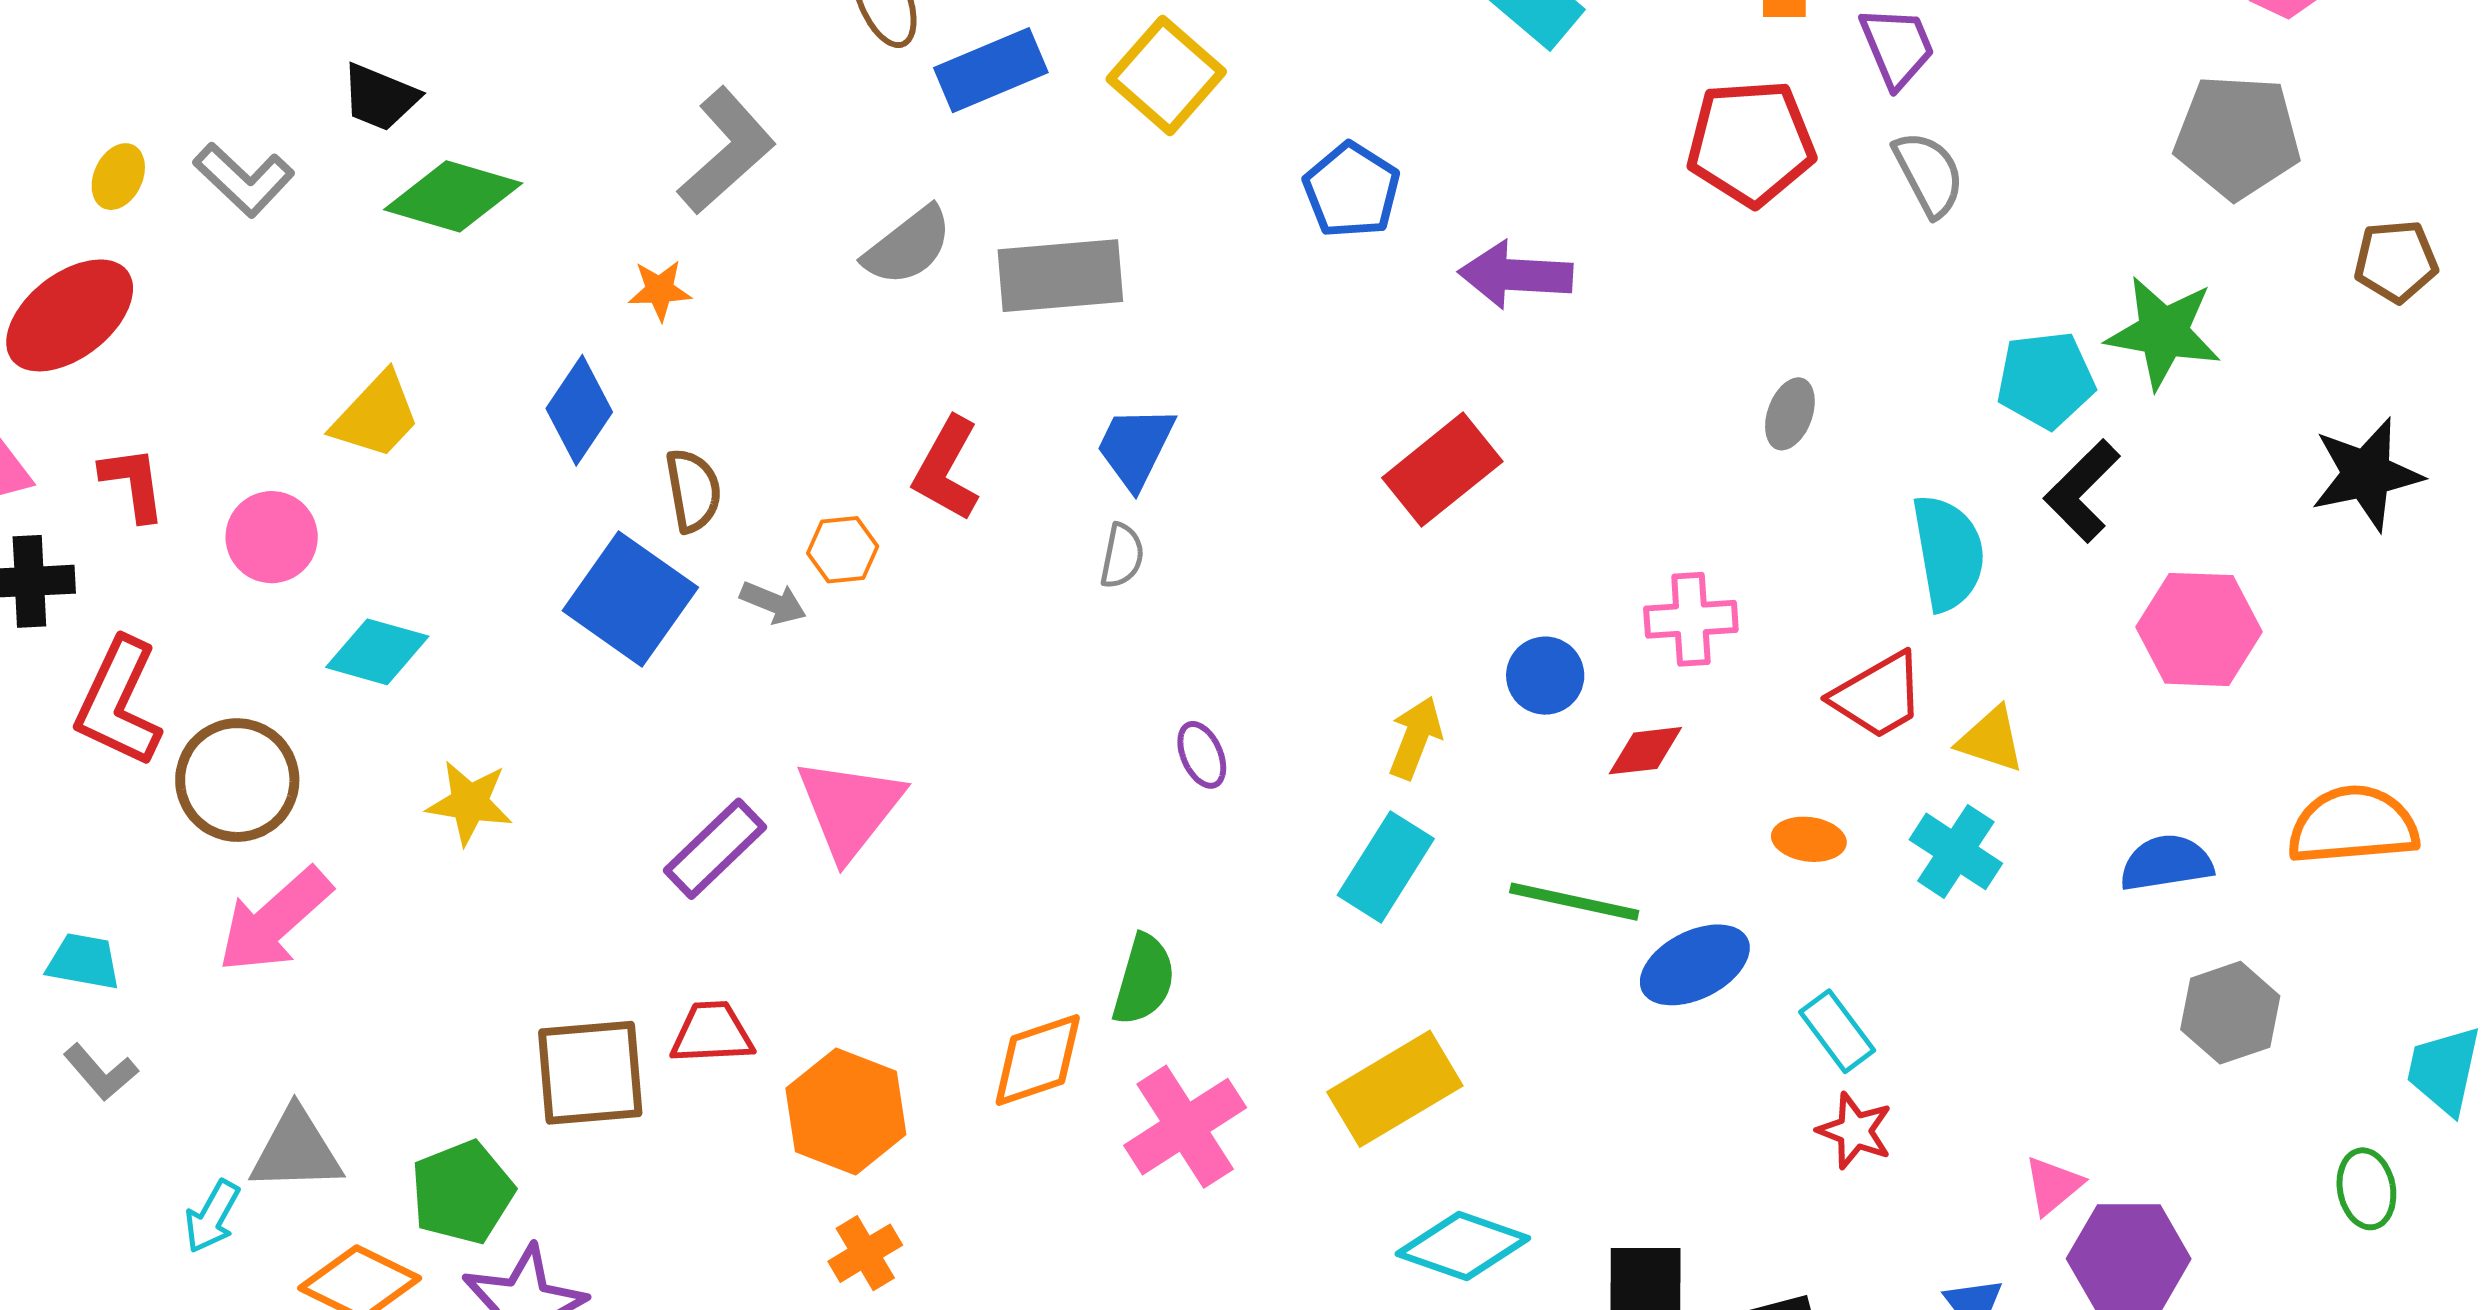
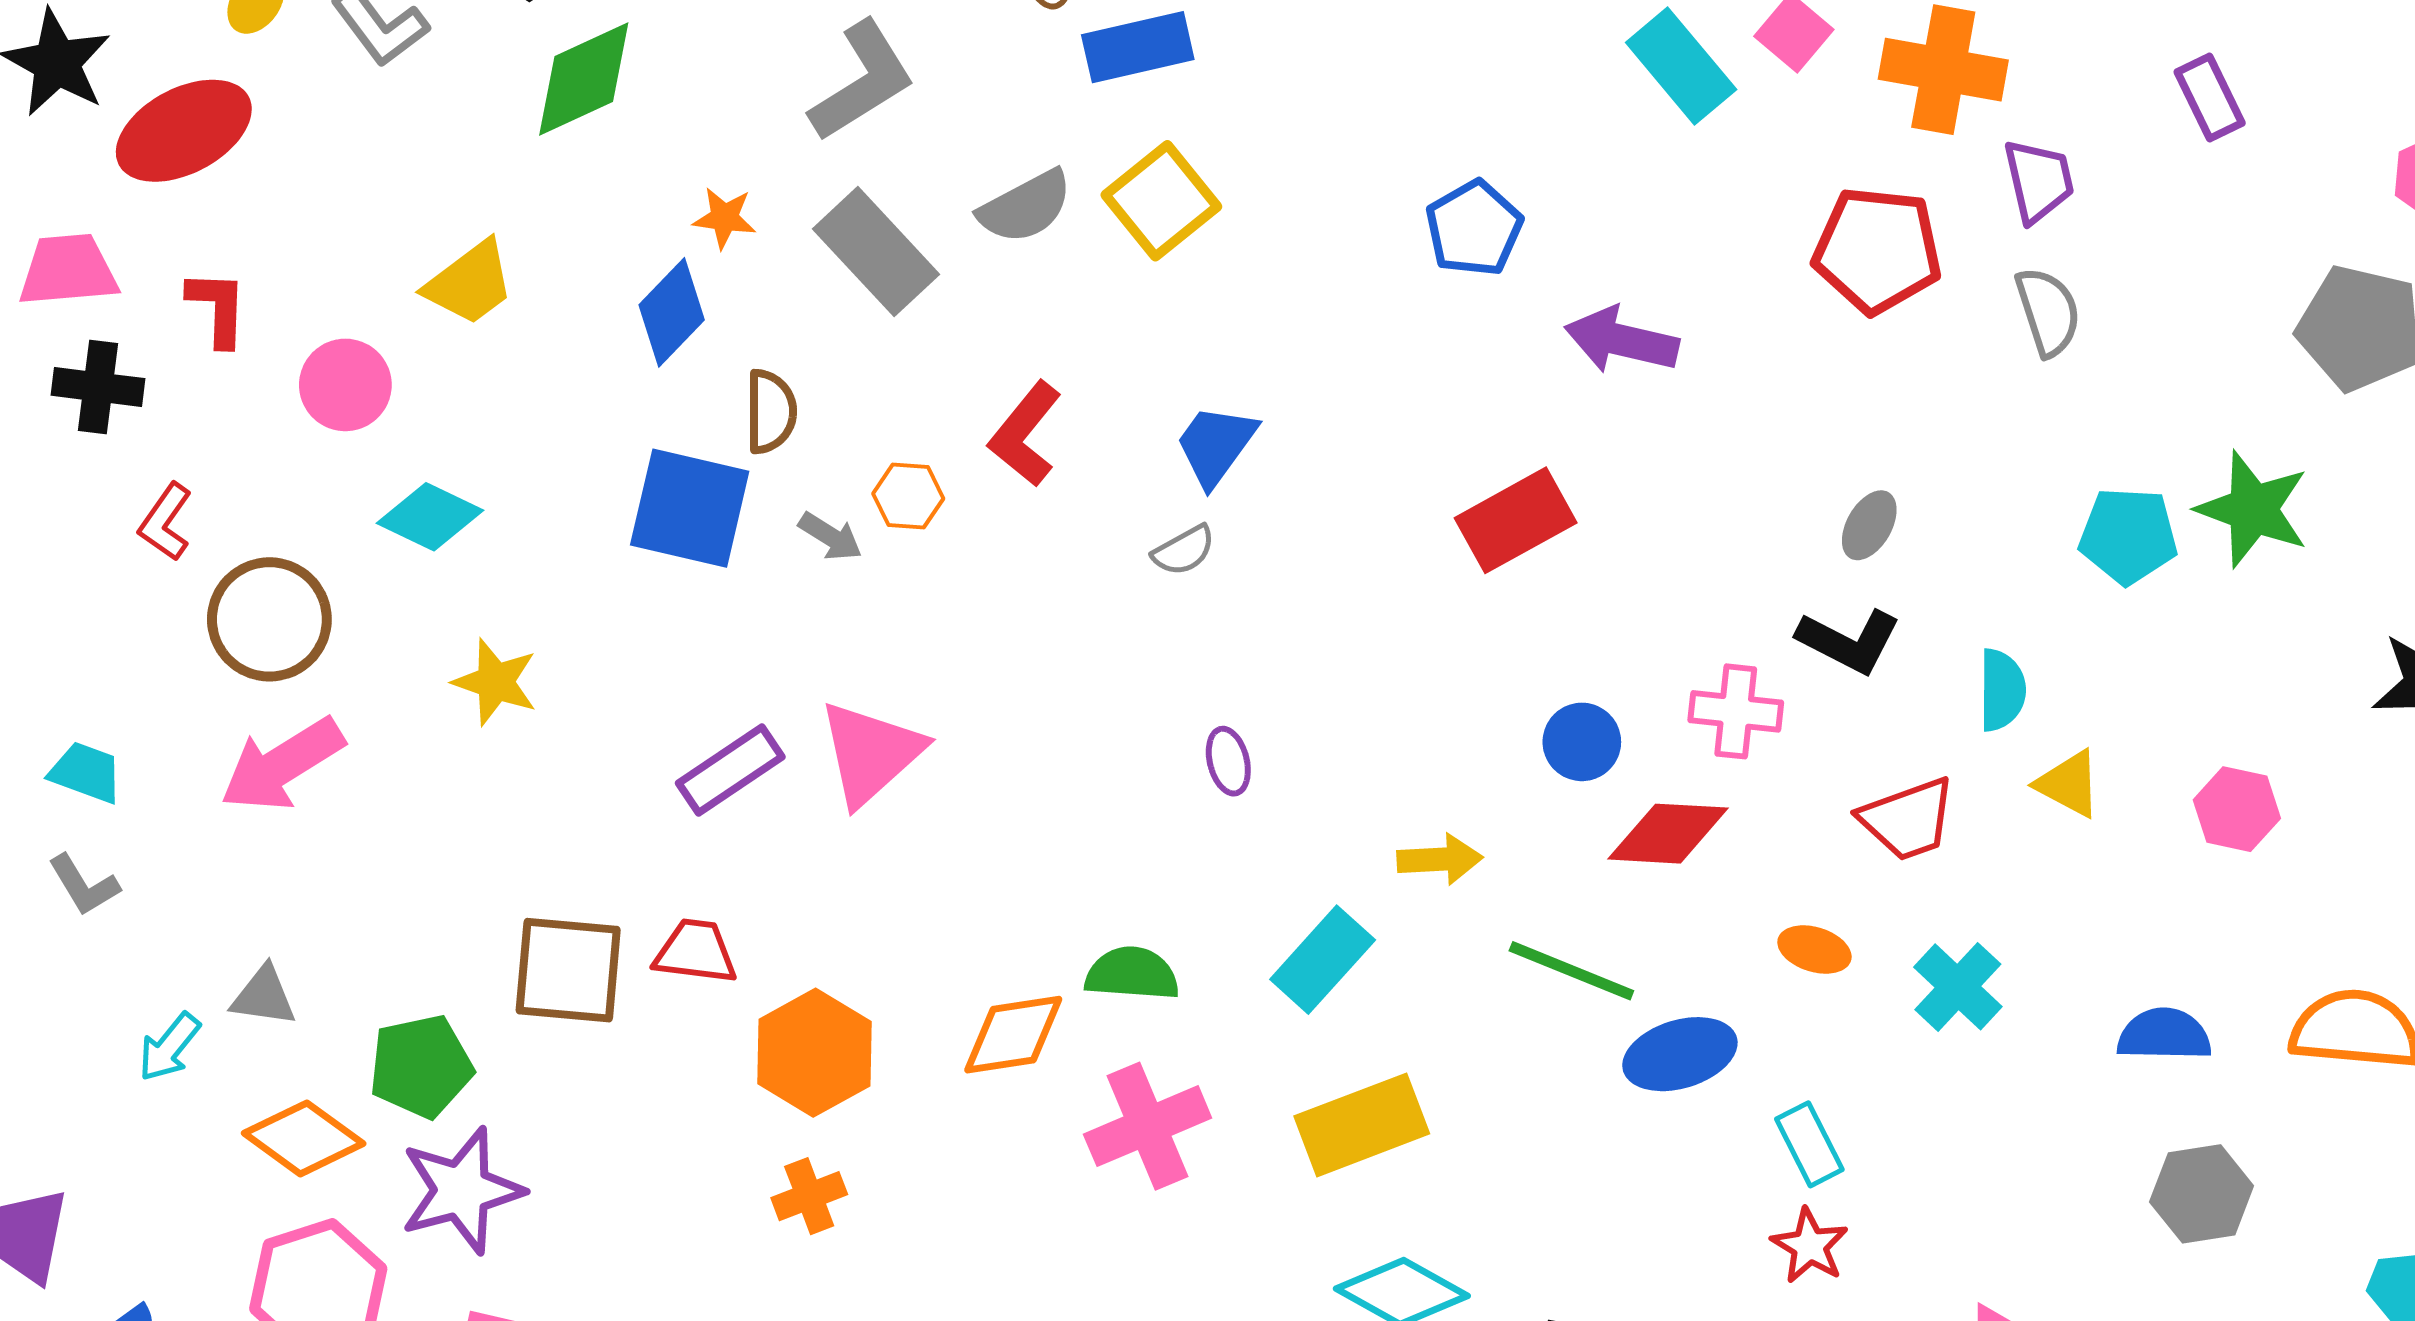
yellow square: (1166, 75) -> (1161, 201), moved
green diamond: (453, 196) -> (584, 79), turned -51
gray rectangle: (1060, 276) -> (876, 252), moved, turned 42
orange star: (660, 290) -> (724, 218), moved
black L-shape: (2082, 491) -> (1849, 641), moved, turned -118
cyan semicircle: (1948, 553) -> (2002, 690), size x0.7
gray semicircle: (1122, 556) -> (1184, 550), turned 40
blue square: (630, 599) -> (690, 508), turned -32
pink hexagon: (2199, 629) -> (2237, 809), size x0.7
red L-shape: (119, 702) -> (165, 522), size x0.6
yellow arrow: (1415, 738) -> (1440, 859), moved, turned 56
yellow triangle: (1991, 740) -> (2069, 784), moved
red diamond: (1645, 751) -> (1668, 834), size x1.5
cyan rectangle: (1386, 867) -> (1323, 960), moved
green semicircle: (1144, 980) -> (1132, 974), turned -112
gray triangle: (296, 1150) -> (264, 996), size x0.7

